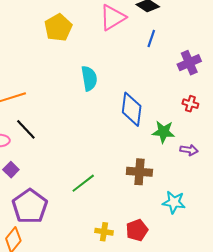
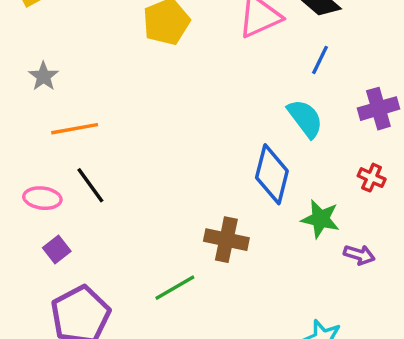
cyan semicircle: (89, 78) -> (305, 118), moved, turned -35
brown cross: (139, 172) -> (226, 240), moved

